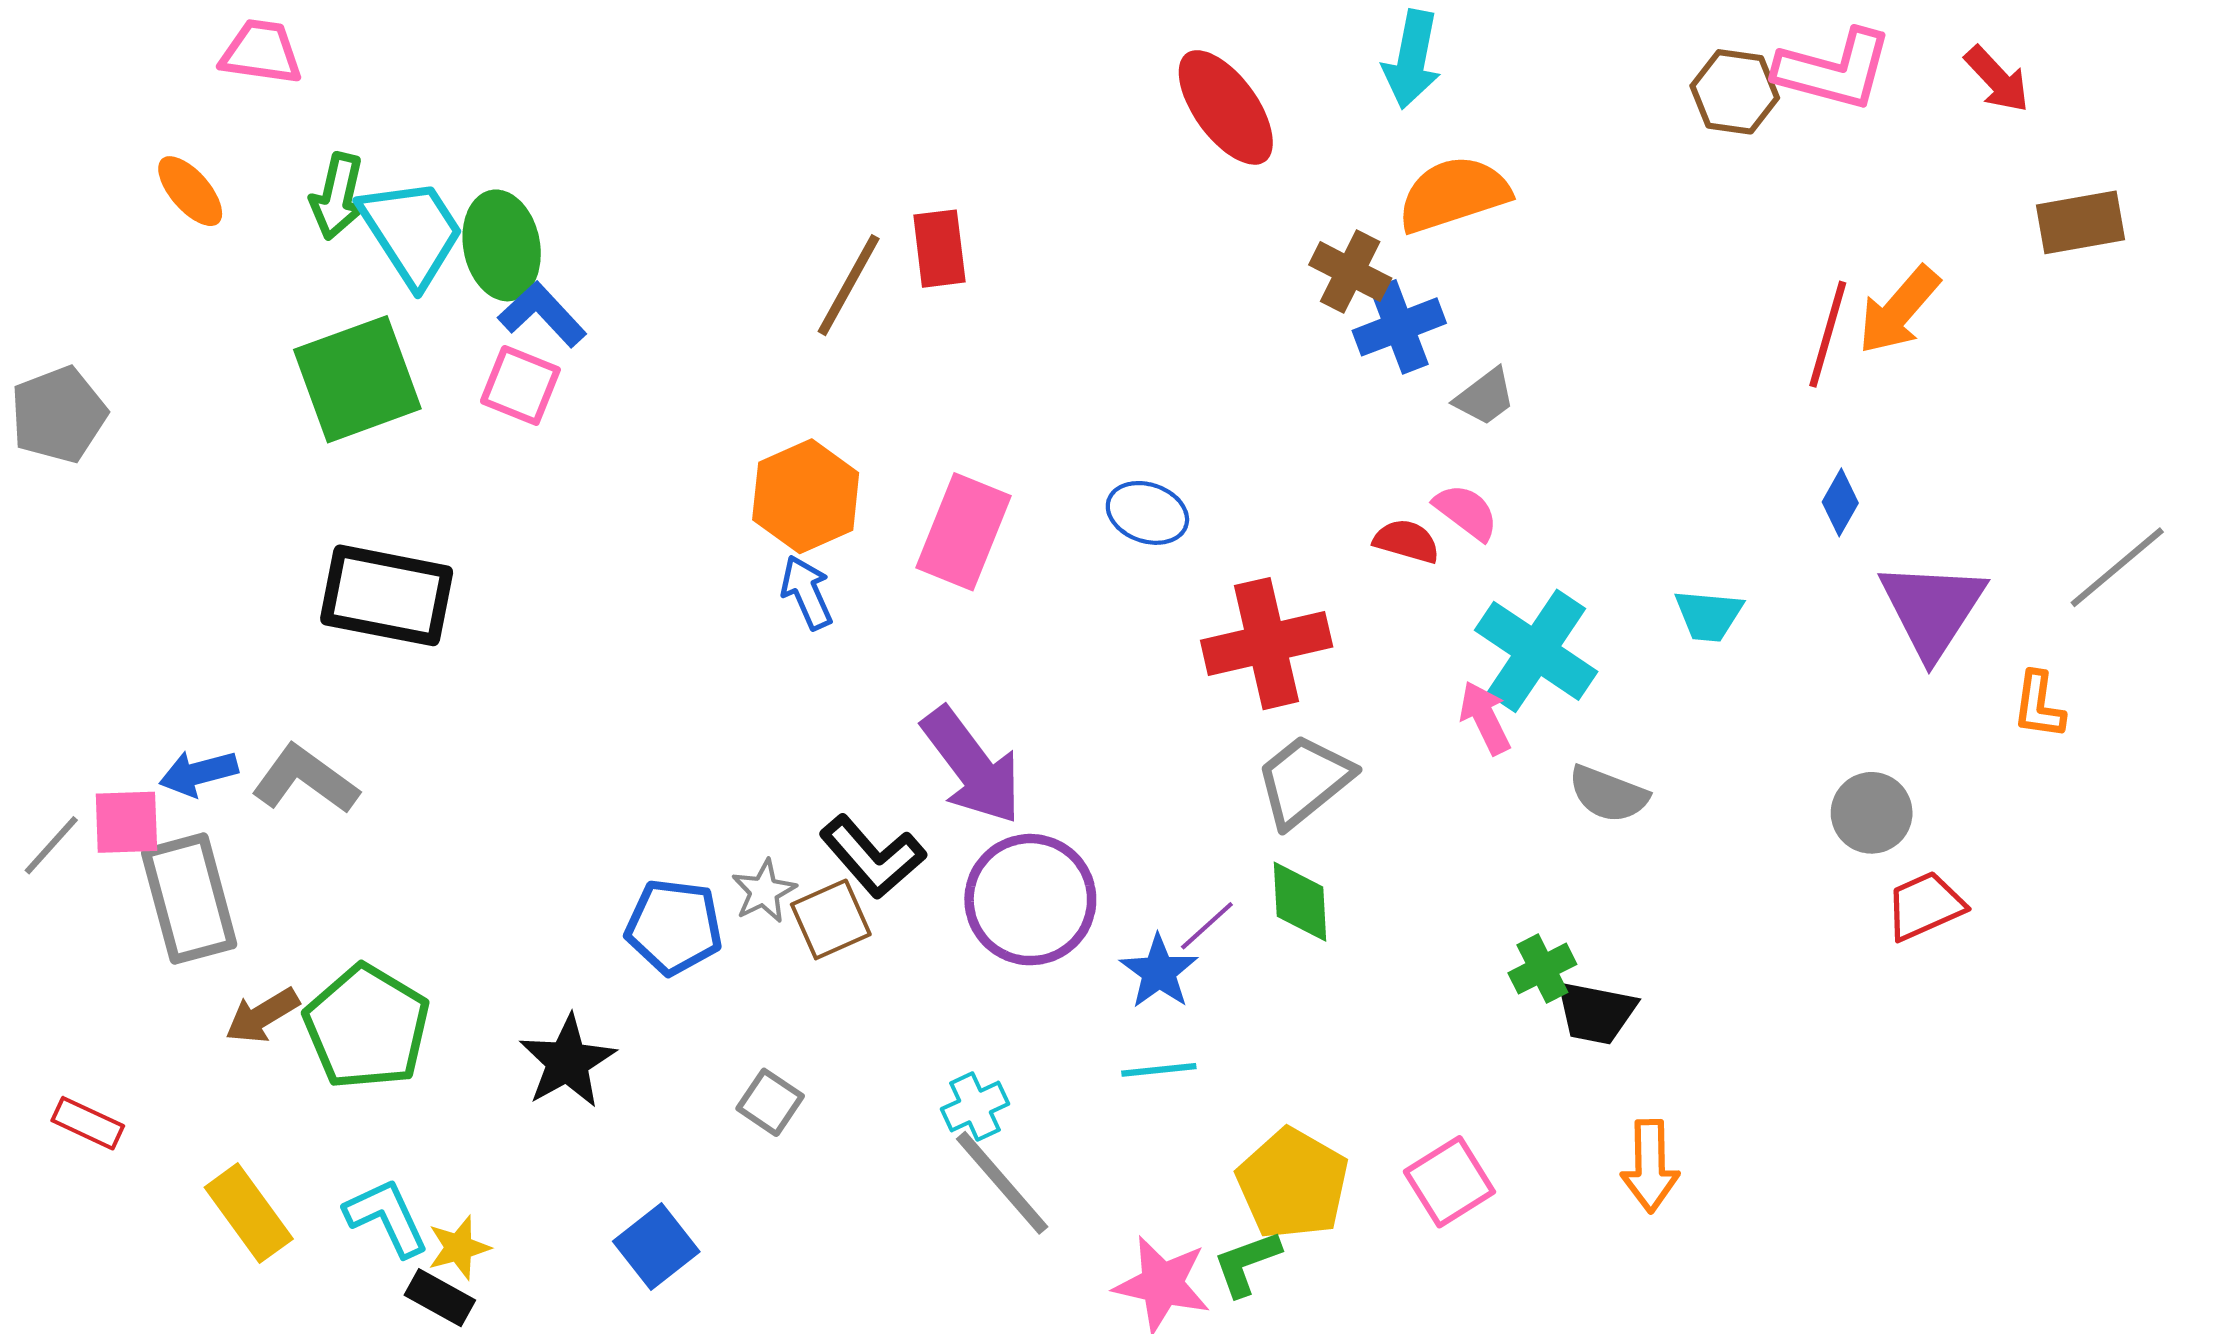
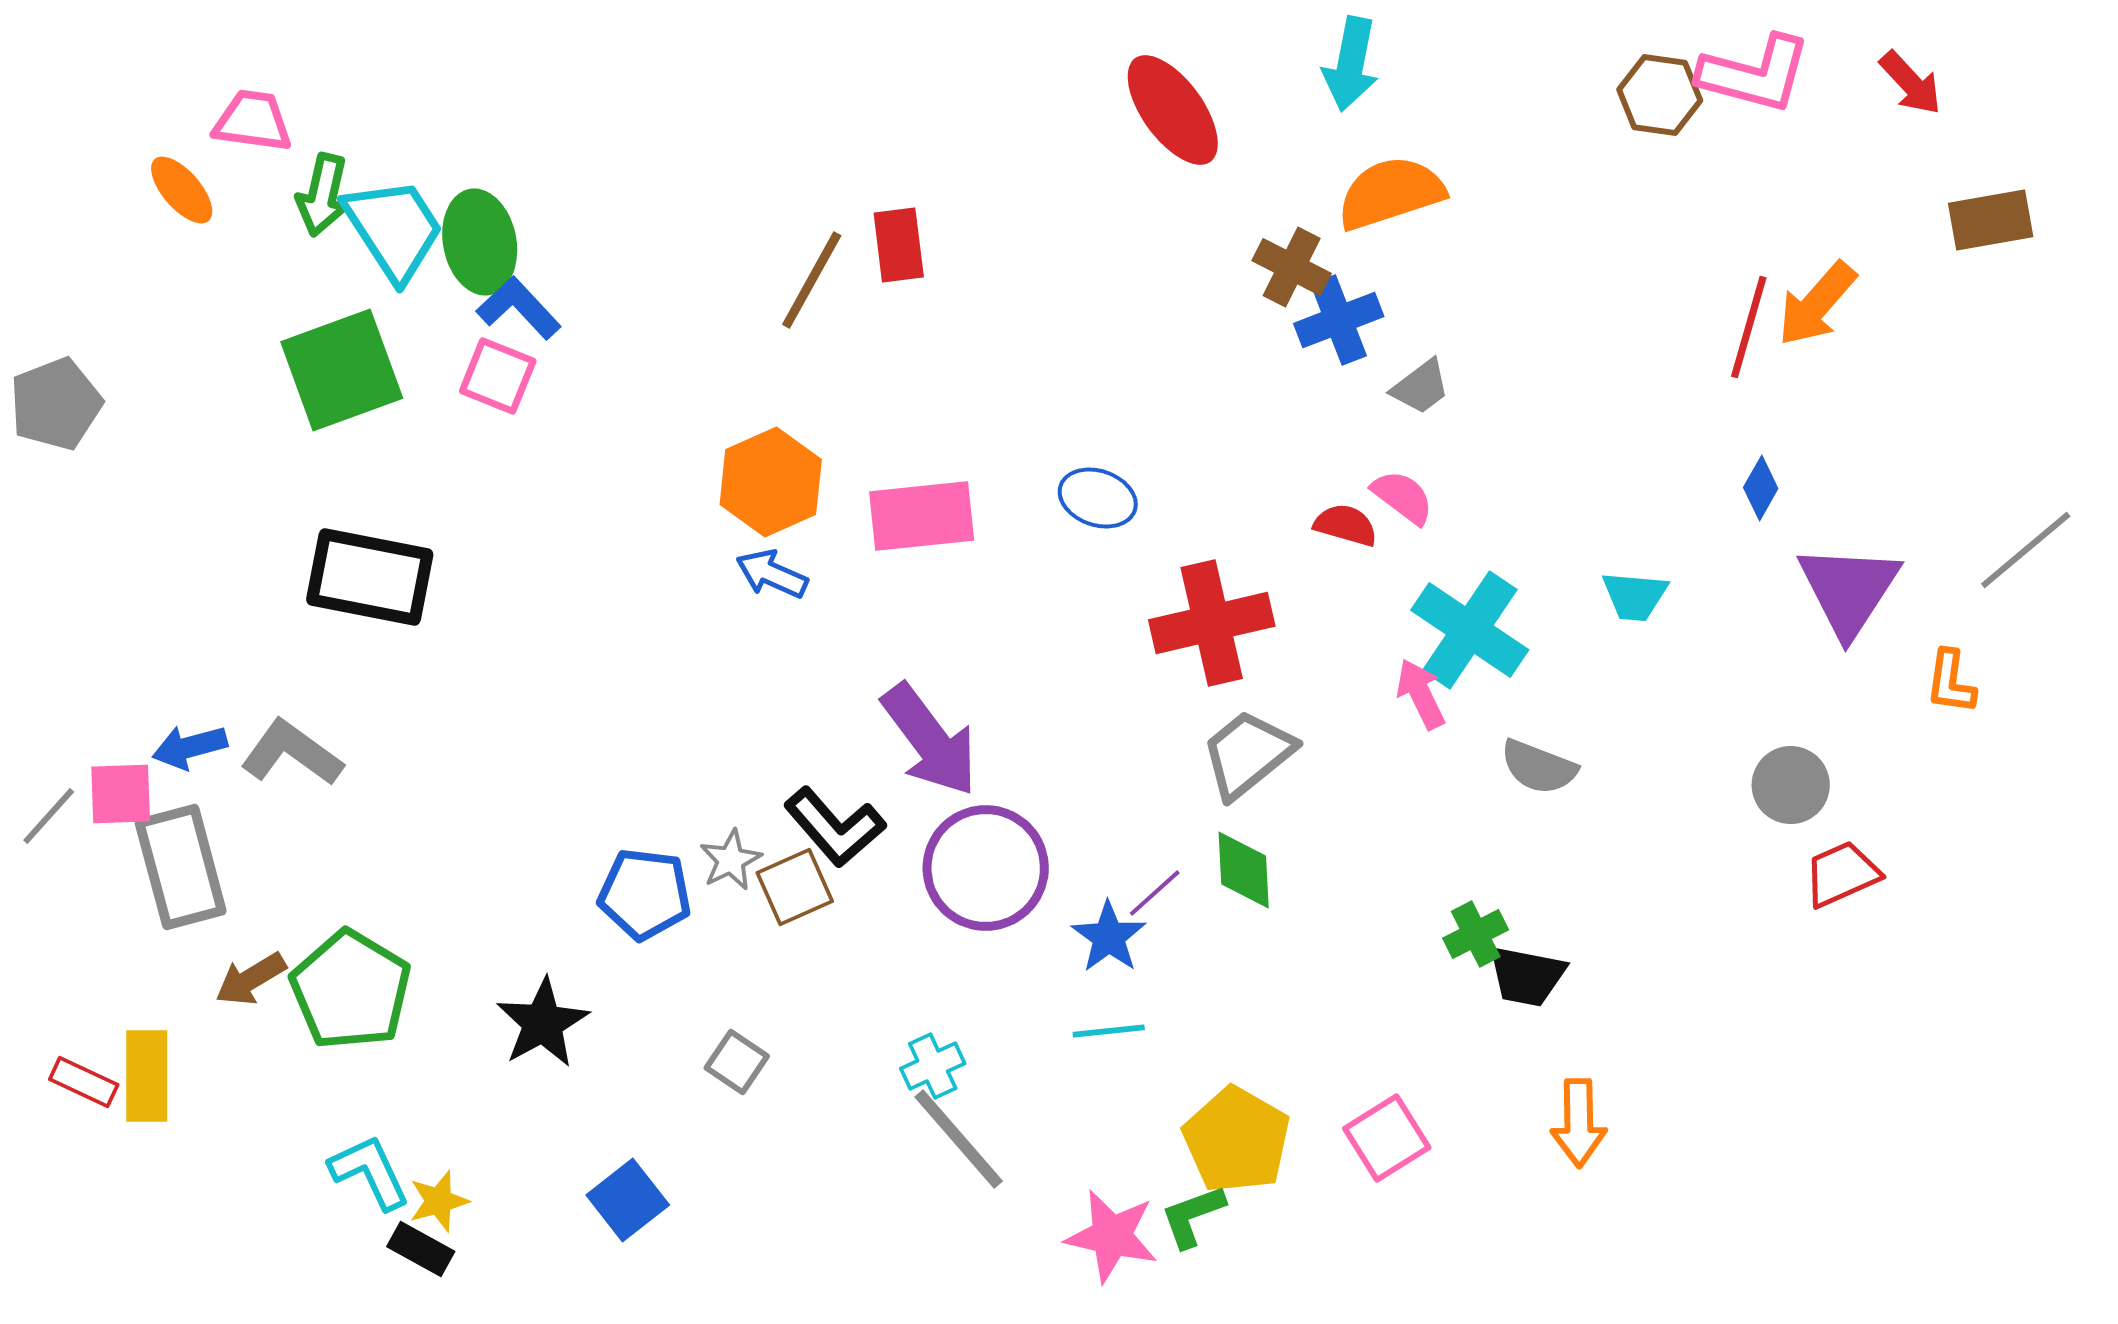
pink trapezoid: (261, 52) -> (253, 121), moved
pink rectangle: (963, 532) -> (922, 516), turned 62
blue arrow: (807, 592) -> (772, 574), turned -42
yellow rectangle: (249, 1213) -> (147, 1076), moved, turned 36

